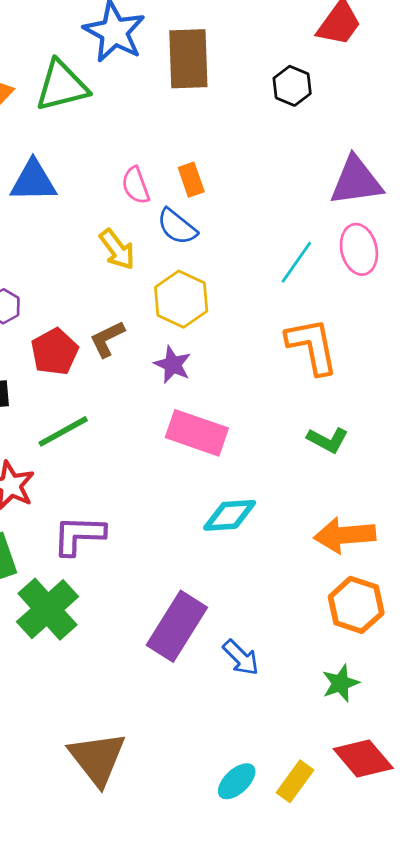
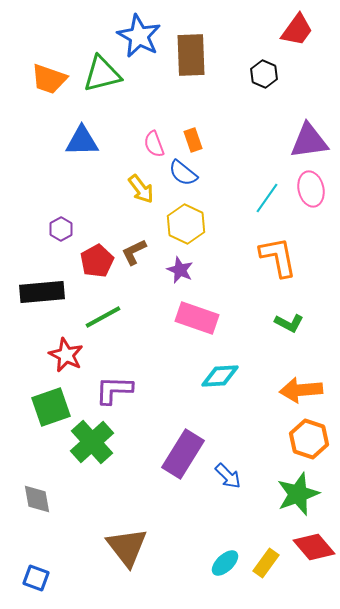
green star: (340, 683) -> (298, 494), size x1.6

